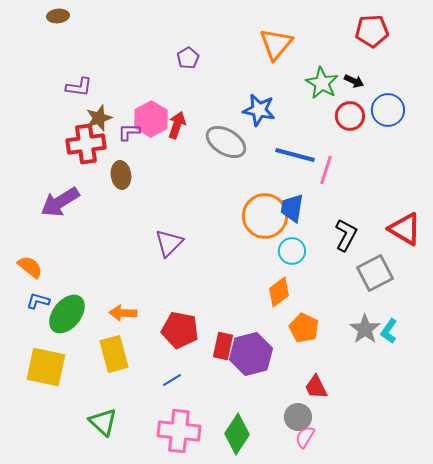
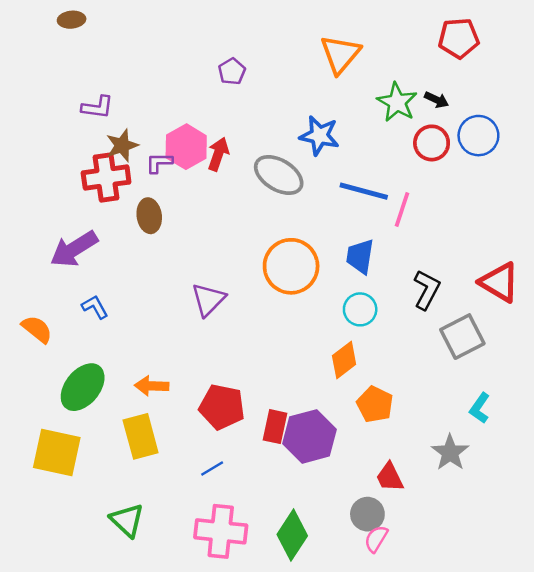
orange circle: (265, 216) -> (291, 266), moved
blue L-shape: (38, 301) -> (95, 307), moved, turned 45
gray star: (365, 329) -> (450, 452), moved

